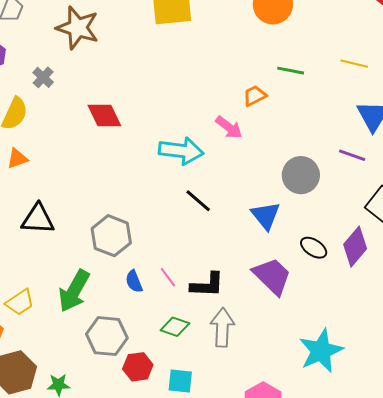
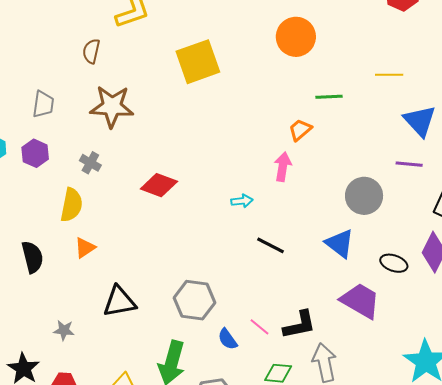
red diamond: (104, 115) -> (159, 185), turned -30
pink arrow: (229, 127) -> (283, 167), turned -104
cyan arrow: (181, 151) -> (242, 201), size x0.5

